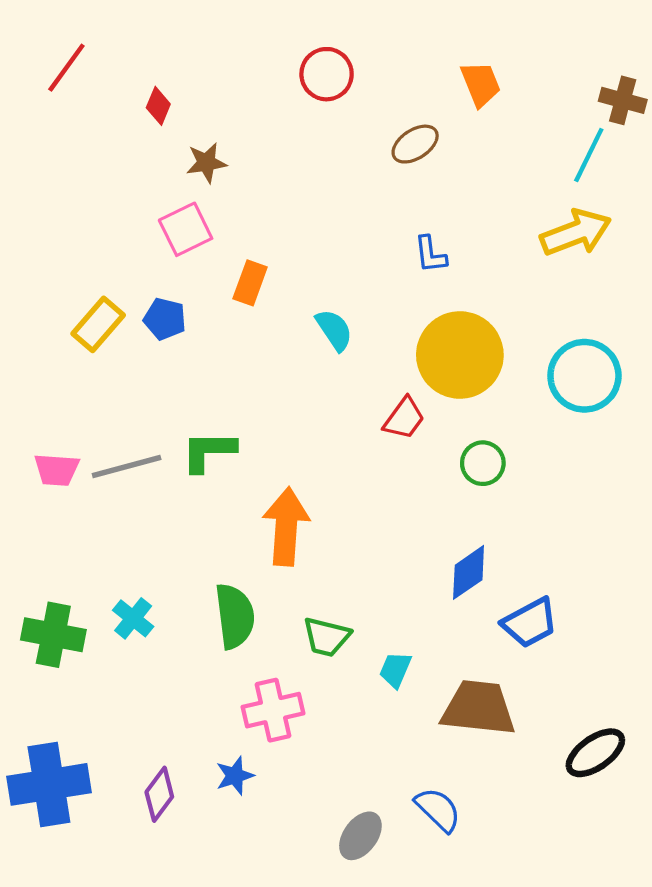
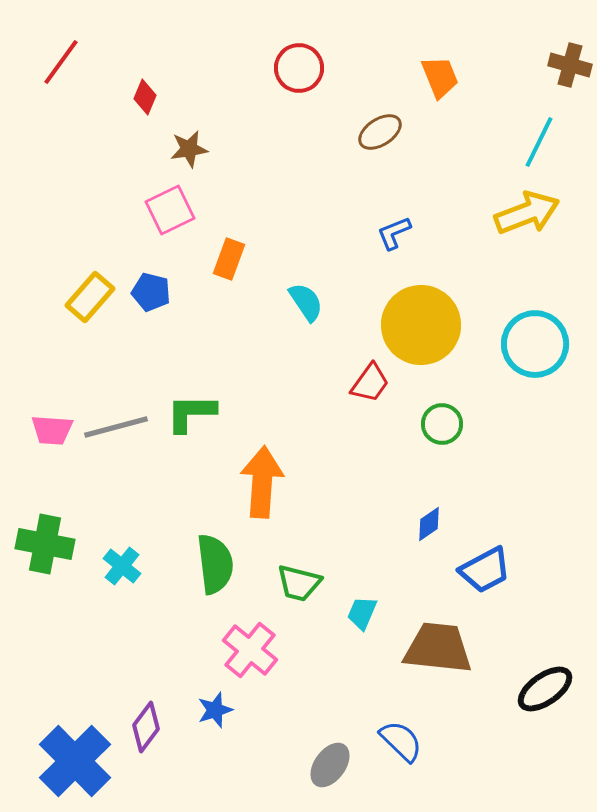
brown cross: (623, 100) -> (570, 65), moved
blue L-shape: (430, 254) -> (394, 233), turned 75
blue diamond: (469, 572) -> (429, 524), size x0.7
green cross: (53, 635) -> (45, 544), moved
pink cross: (273, 710) -> (250, 650), turned -38
blue cross: (49, 784) -> (75, 761), moved, turned -36

